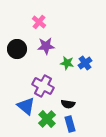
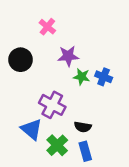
purple star: (46, 46) -> (68, 56), moved
blue cross: (85, 63) -> (104, 77), turned -32

